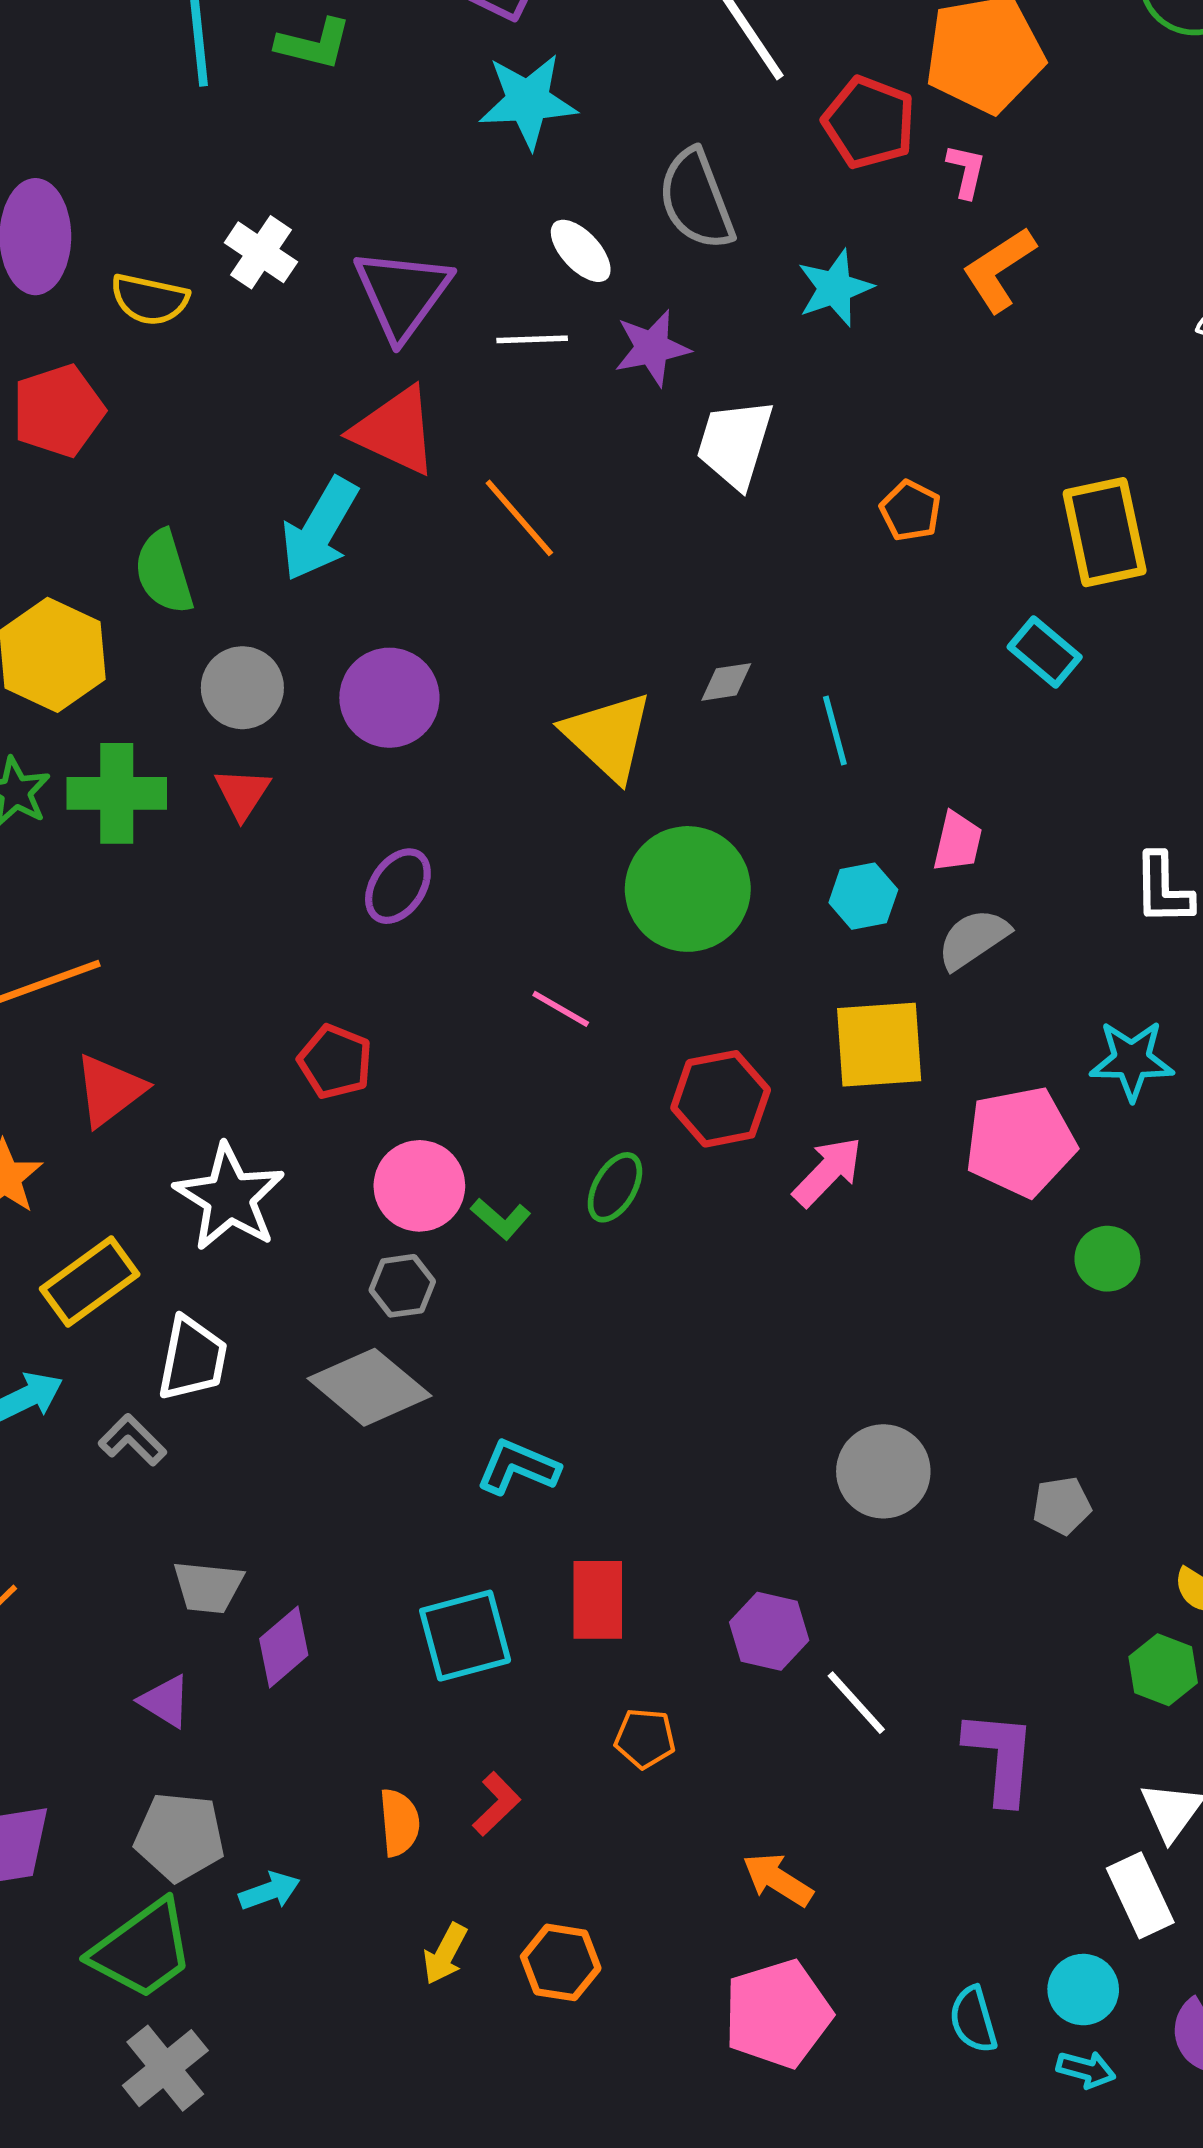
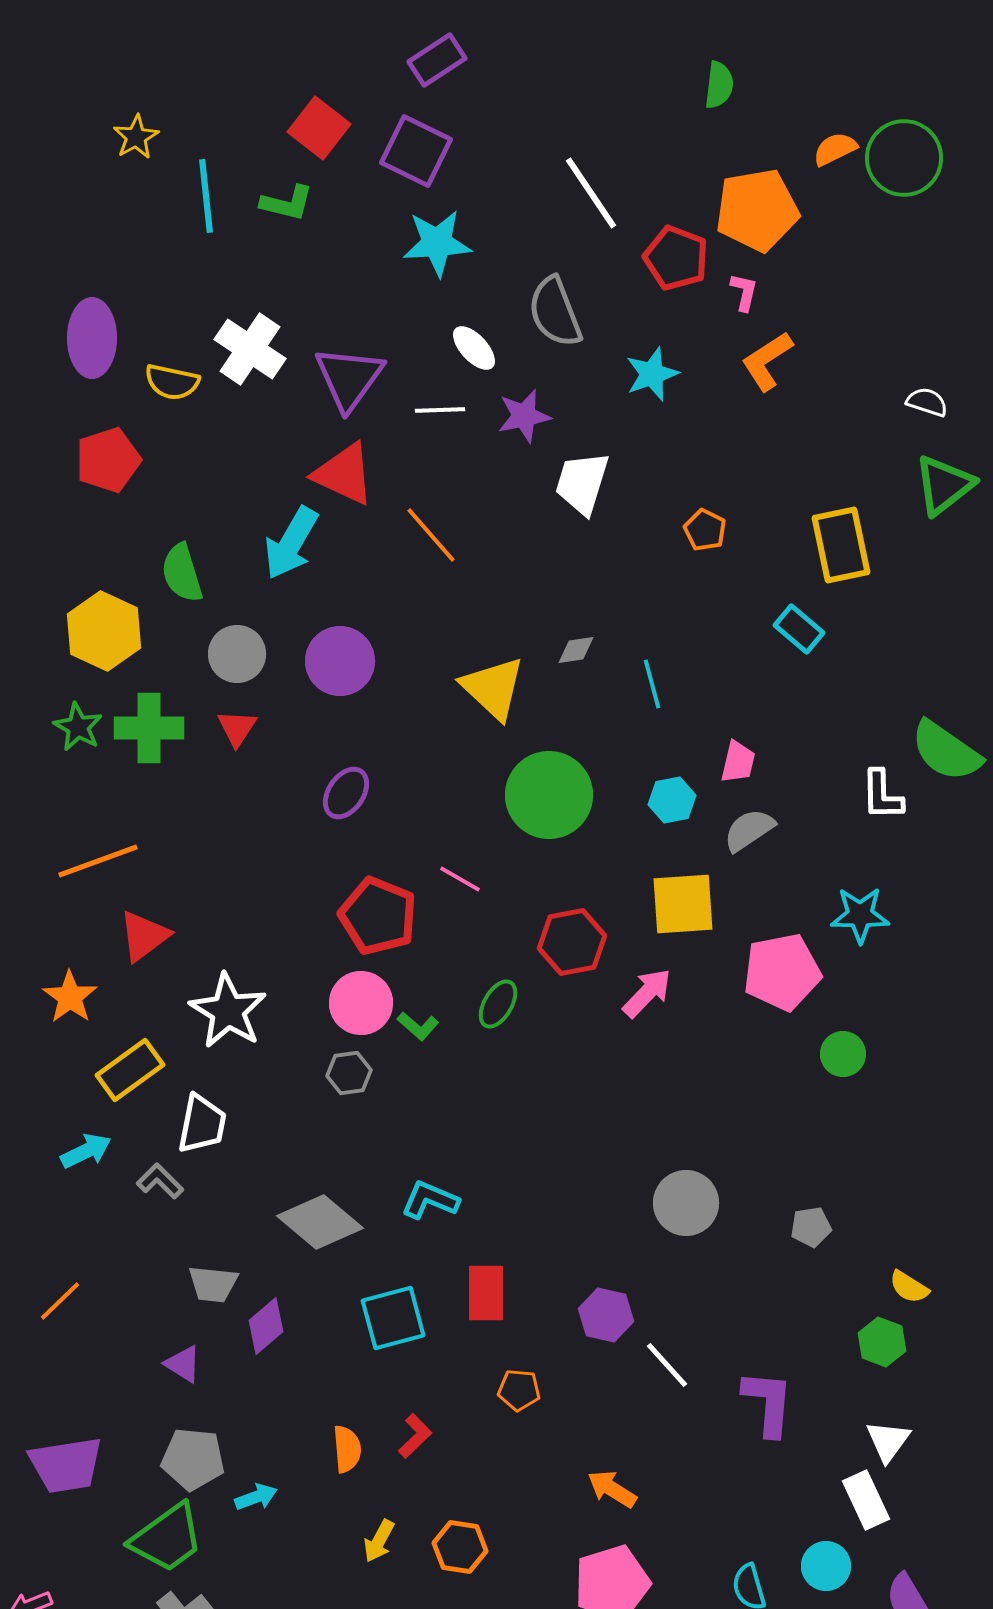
white cross: (261, 252) -> (250, 349), size x1.4
red pentagon: (335, 1062) -> (378, 916), moved, size x1.5
gray diamond: (369, 1387) -> (320, 1222), moved

